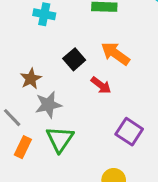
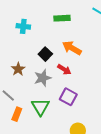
gray star: (48, 105) -> (43, 78), moved
purple square: (129, 132) -> (68, 97), moved

